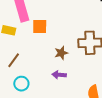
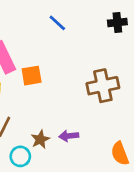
brown star: (61, 53) -> (40, 139), moved

